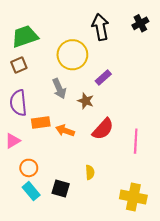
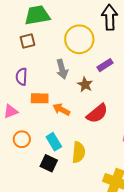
purple semicircle: (18, 103) -> (22, 77), size x0.7
yellow semicircle: (90, 172) -> (79, 152), size x1.5
cyan rectangle: (31, 191) -> (54, 142), moved

